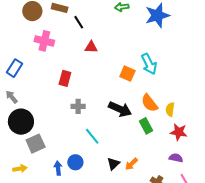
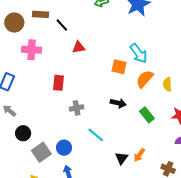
orange semicircle: (149, 103) -> (145, 79), moved, turned 90
black arrow: (120, 109) -> (118, 103), size x0.7
yellow semicircle: (170, 109) -> (167, 84), moved
black circle: (21, 122) -> (23, 133), size x0.6
blue circle: (75, 162) -> (64, 148), moved

